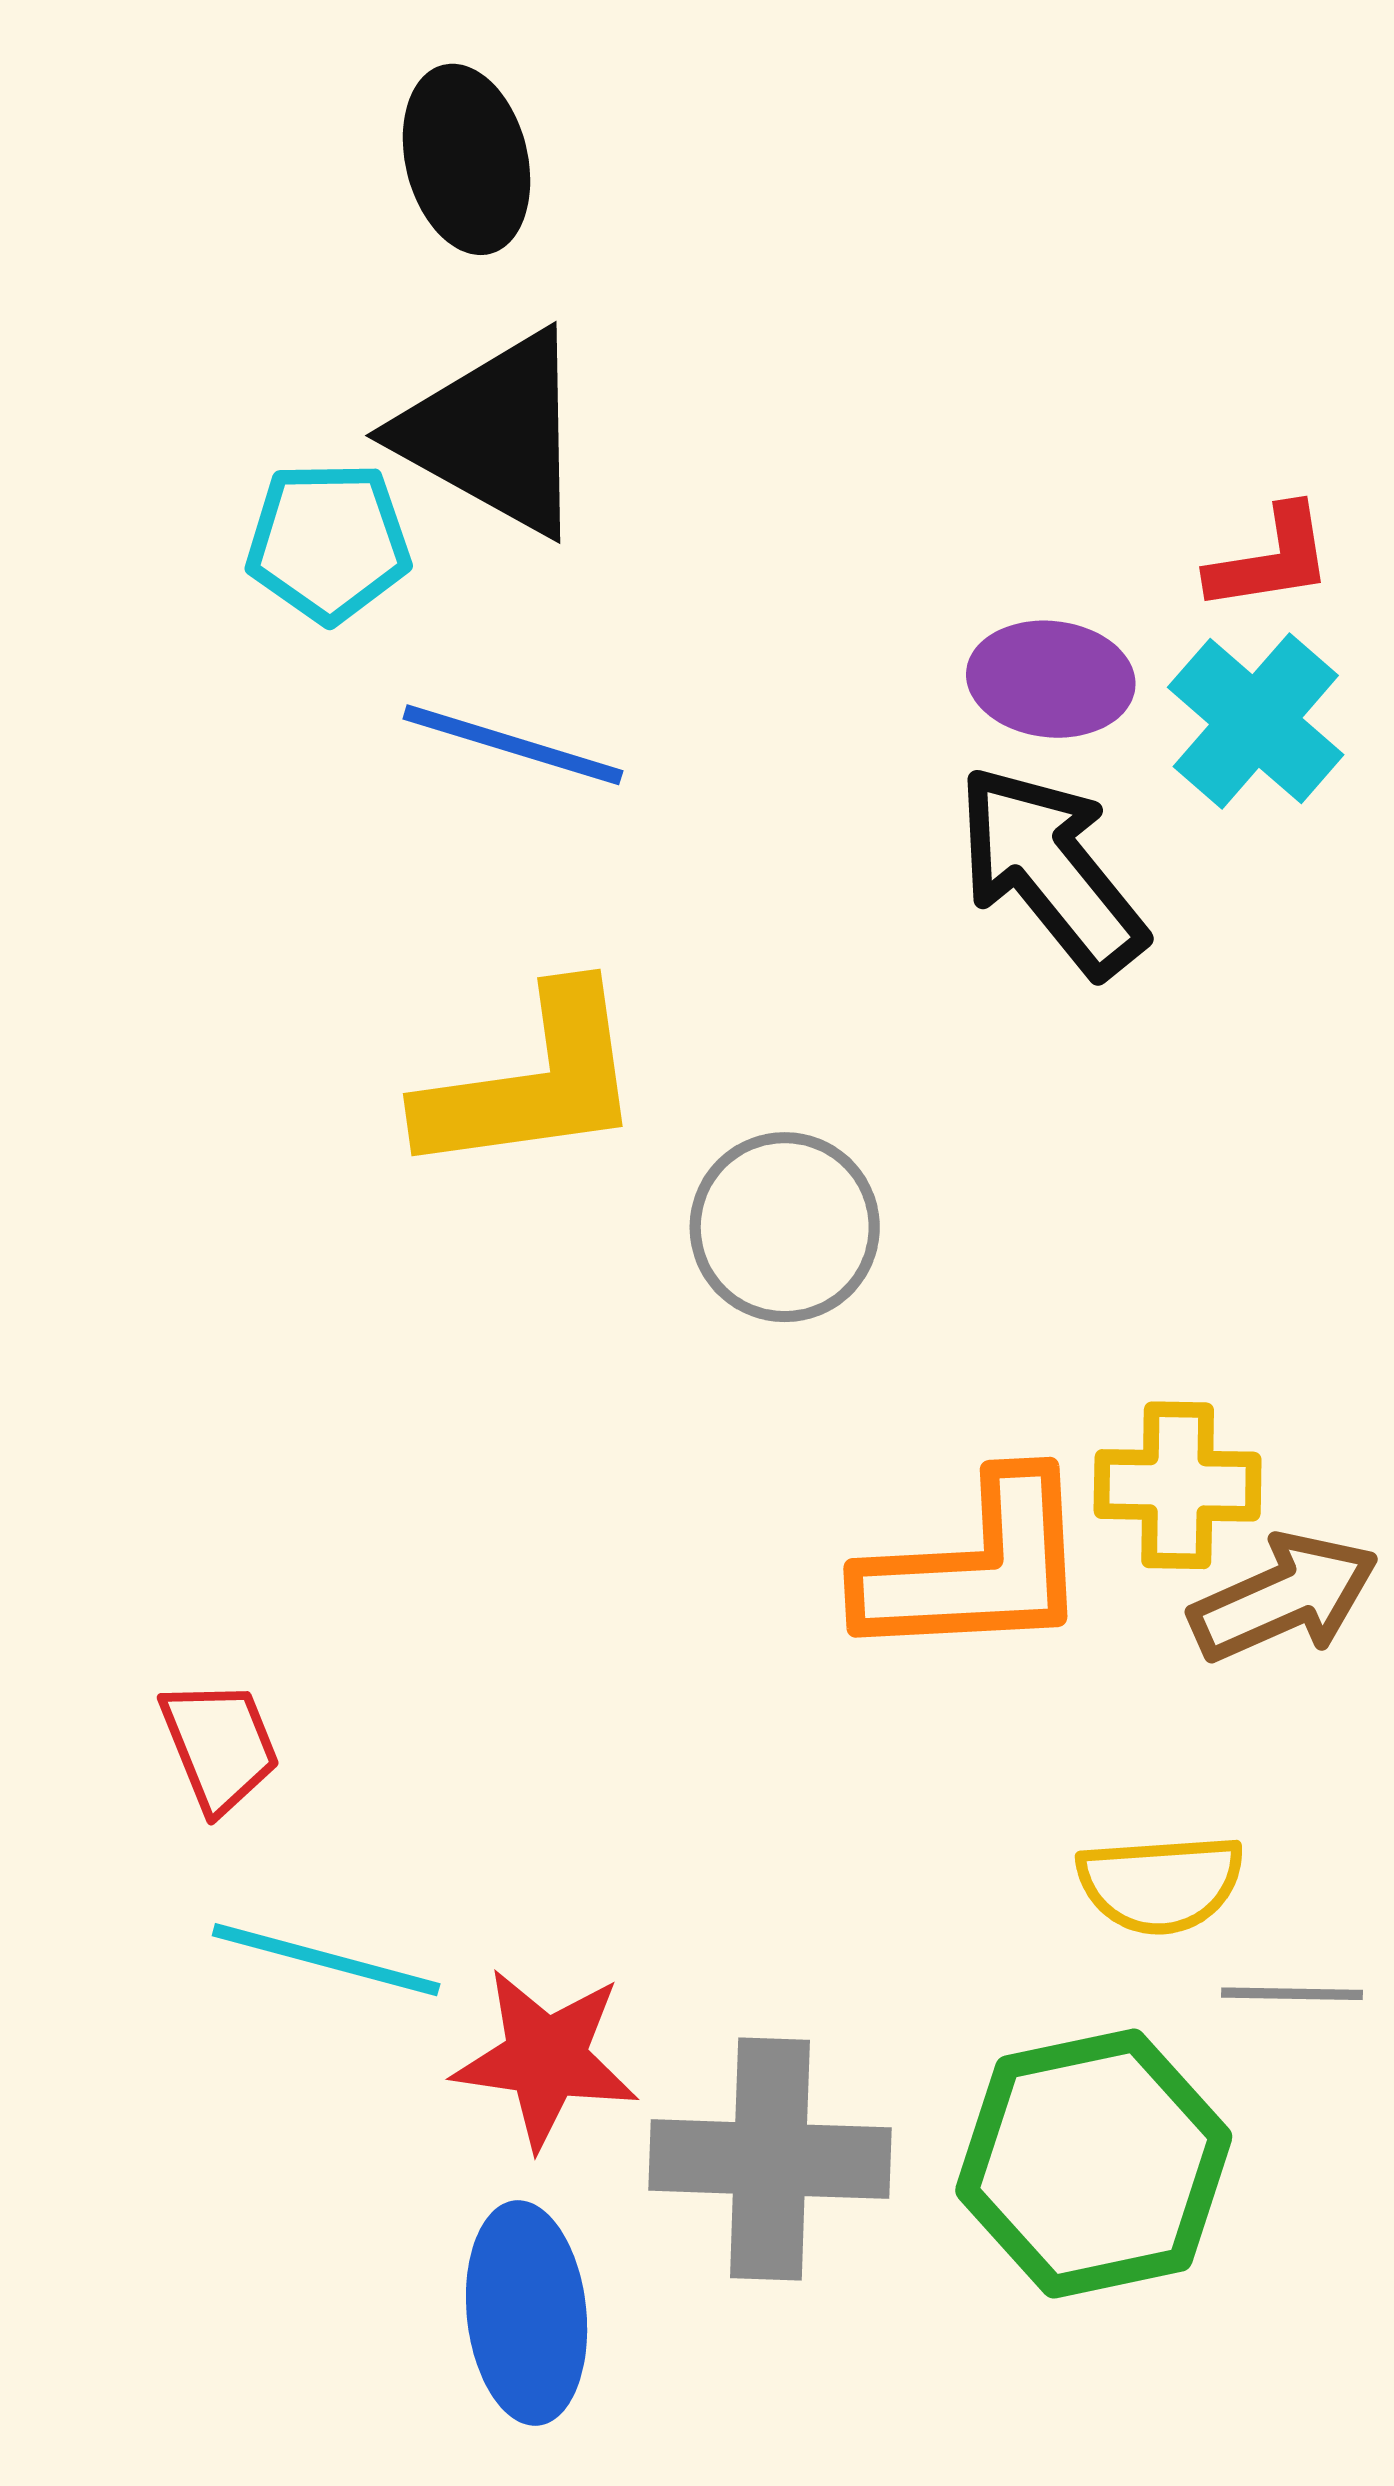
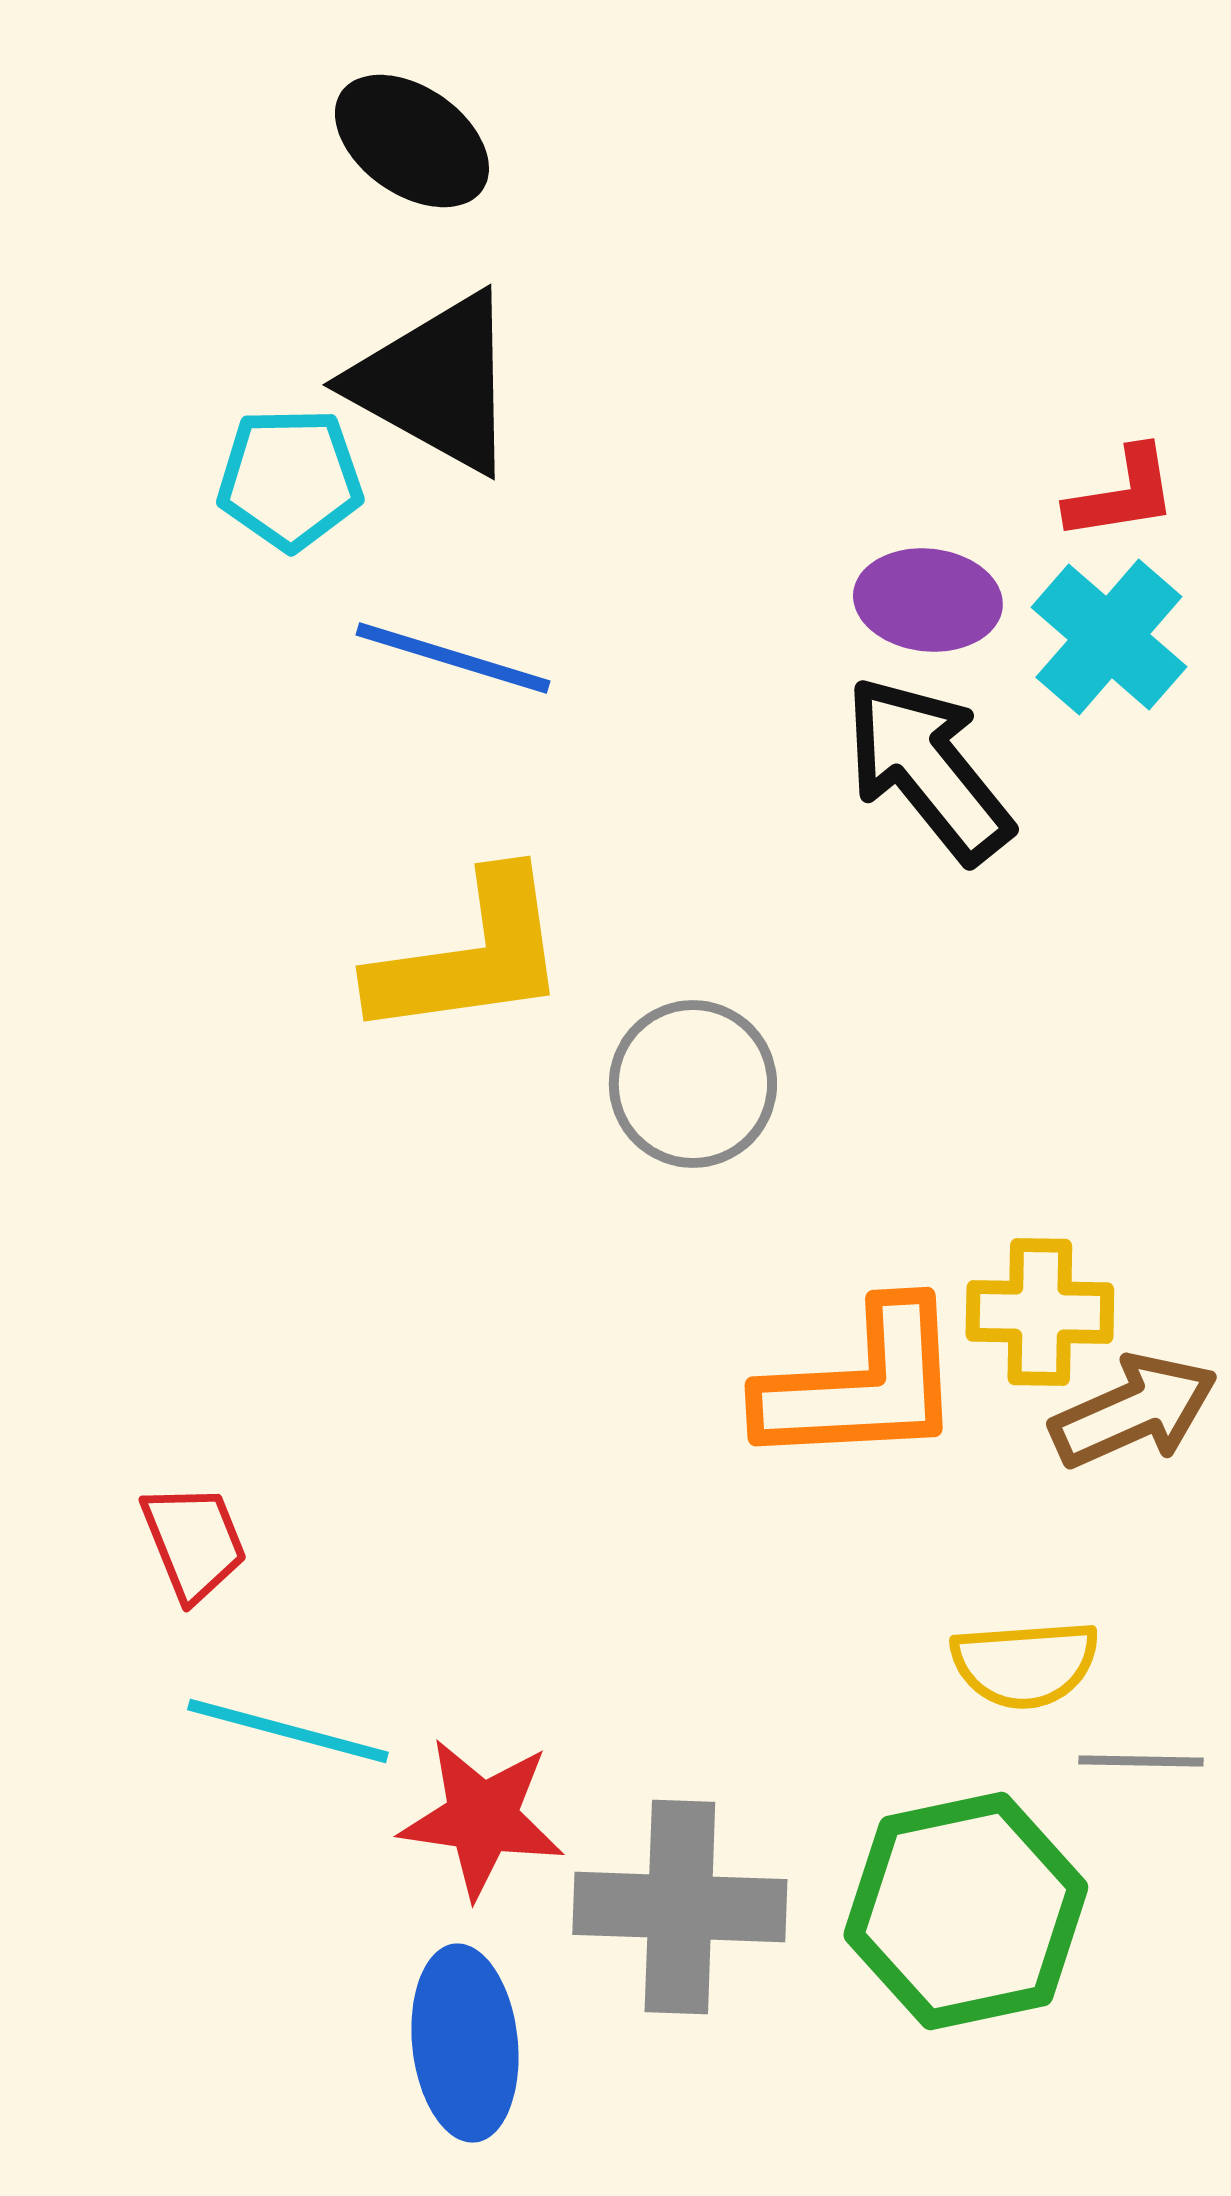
black ellipse: (467, 159) -> (412, 141), turned -41

